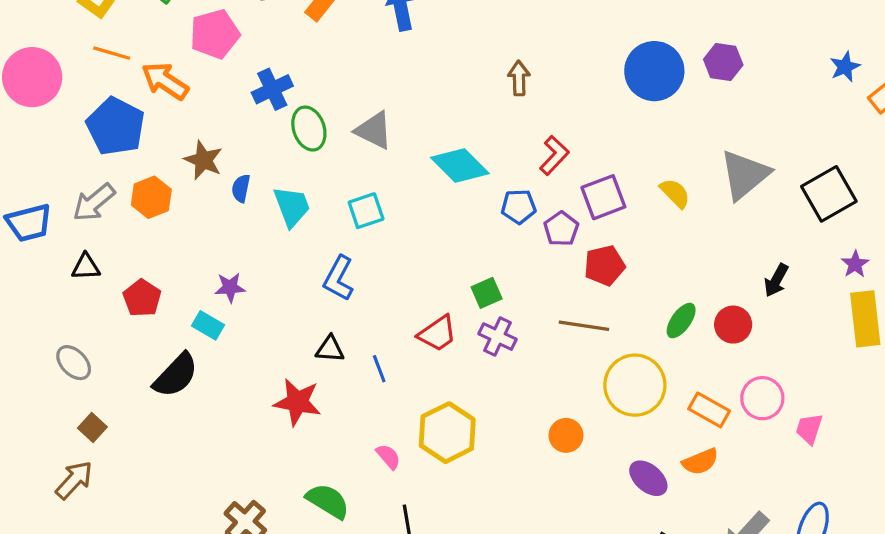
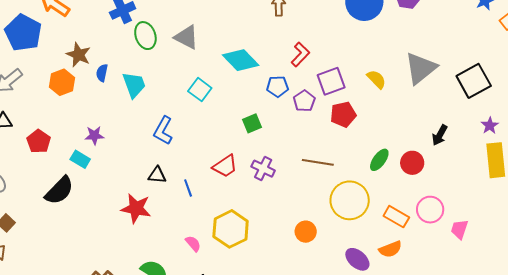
orange hexagon: (151, 197) -> (62, 82), moved
cyan square: (366, 211) -> (200, 90), moved, turned -35
red pentagon: (604, 265) -> (343, 114), moved
green square: (487, 293) -> (252, 123), moved

